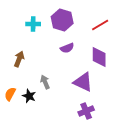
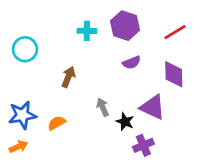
orange semicircle: (10, 94) -> (57, 123), turned 32
black star: (29, 96) -> (125, 122), moved
purple cross: (86, 111) -> (143, 145), moved

